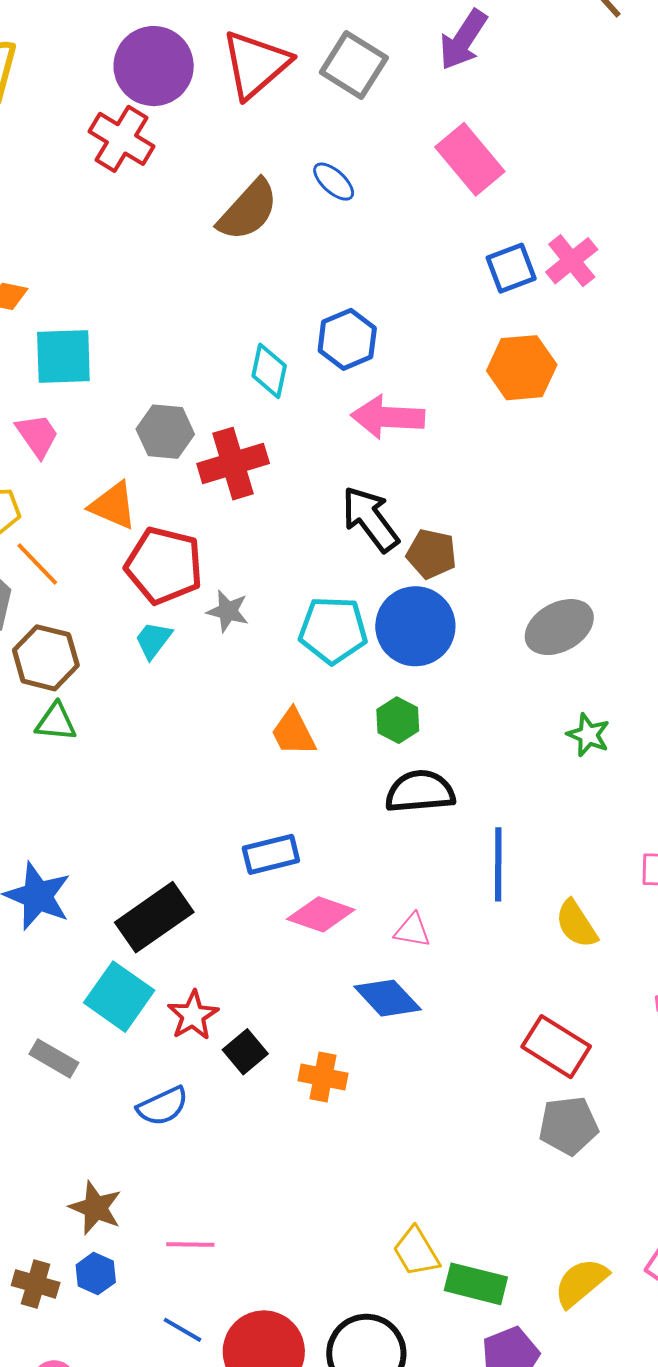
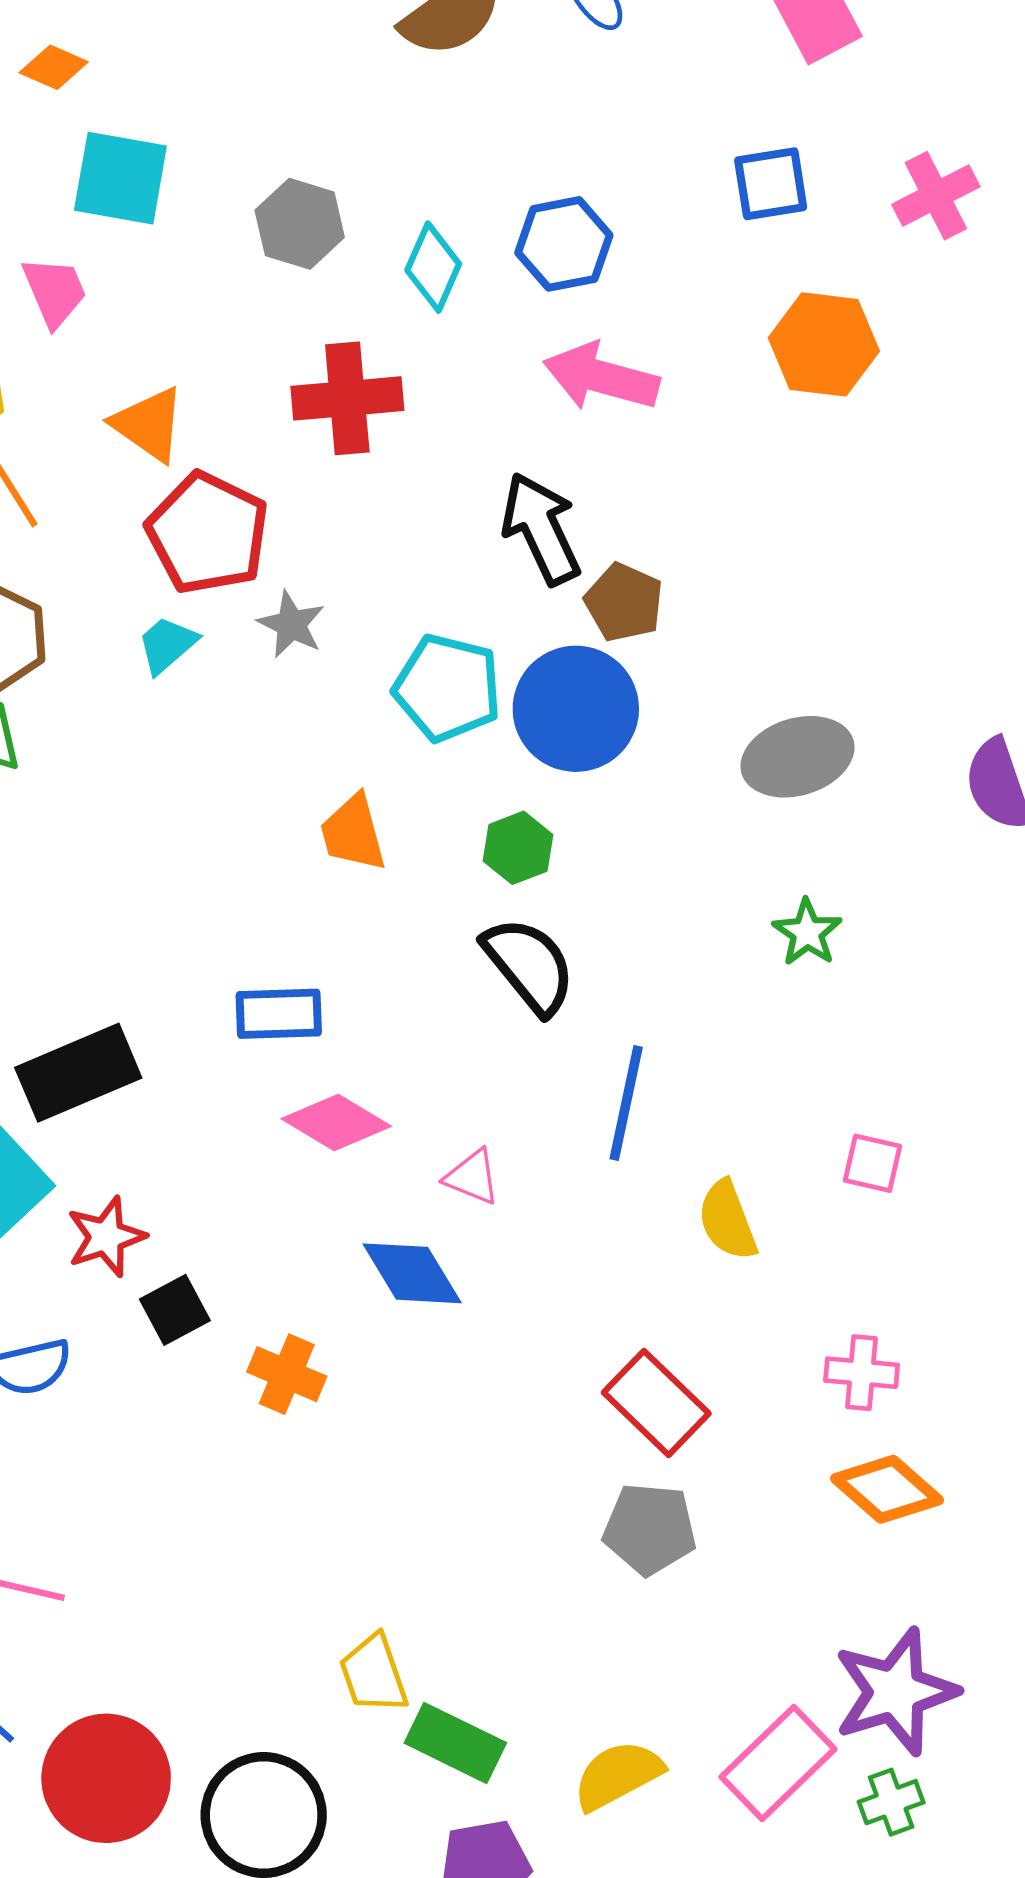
blue square: (511, 268) -> (771, 184), moved
gray hexagon: (165, 432) -> (300, 224), moved
black semicircle: (420, 792) -> (529, 965), turned 44

